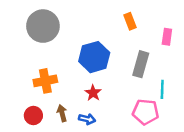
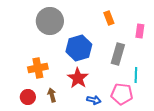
gray circle: (43, 26) -> (50, 21), moved
red star: (93, 93) -> (78, 78), size x1.5
blue arrow: (87, 119) -> (94, 100), moved

